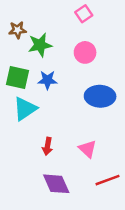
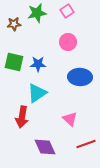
green star: (40, 45) -> (37, 13), moved
cyan triangle: (25, 109) -> (37, 93), moved
red arrow: (47, 146) -> (22, 117), moved, size x1.5

